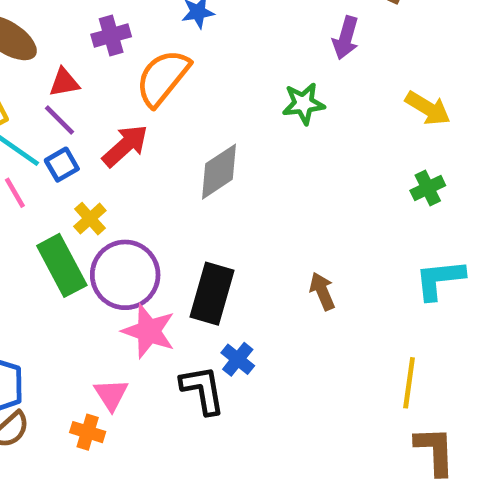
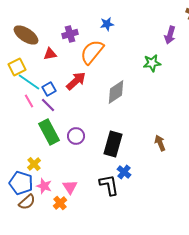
purple line: (59, 120) -> (48, 105), moved
yellow cross: (90, 219) -> (34, 164), moved
purple circle: (125, 275) -> (76, 136), size x0.6
pink star: (149, 331) -> (44, 186), moved, size x0.7
orange cross: (88, 432) -> (60, 203), turned 32

